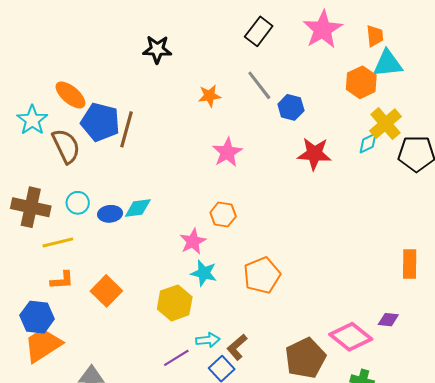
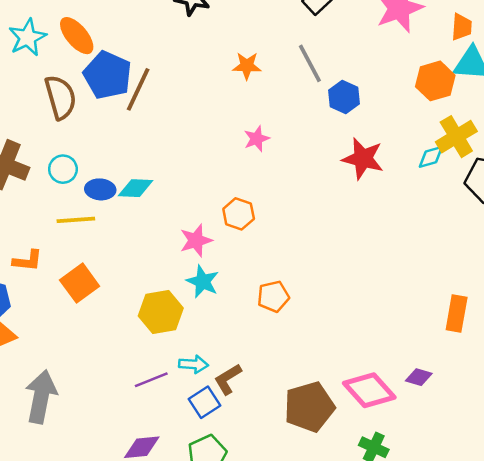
cyan star: (32, 120) -> (28, 37), moved
pink star: (227, 152) -> (257, 139), size x0.7
yellow line: (58, 242) -> (76, 220), moved
orange pentagon: (262, 275) -> (273, 297), size x0.7

